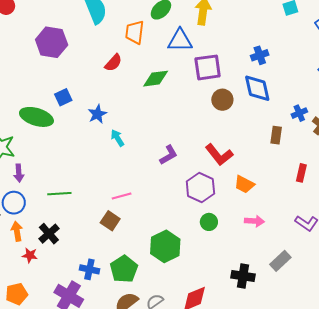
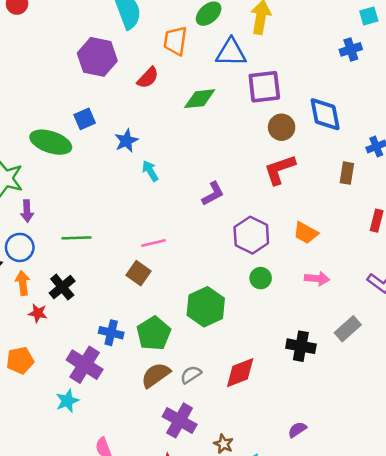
purple hexagon: (52, 42) -> (97, 57), moved
blue cross: (260, 55) -> (351, 49), moved
red L-shape: (219, 155) -> (280, 170), moved, turned 108

